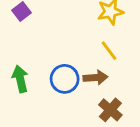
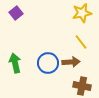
brown cross: (110, 110) -> (82, 86), turned -30

